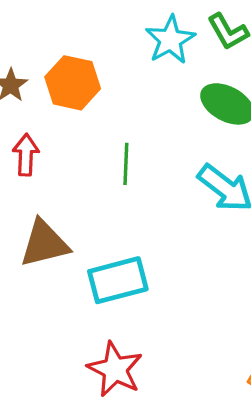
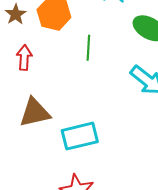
green line: (126, 164) -> (88, 48), moved

